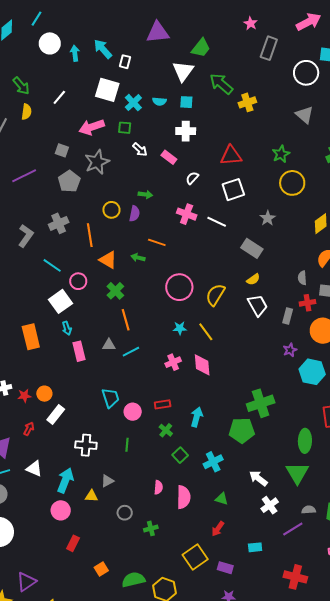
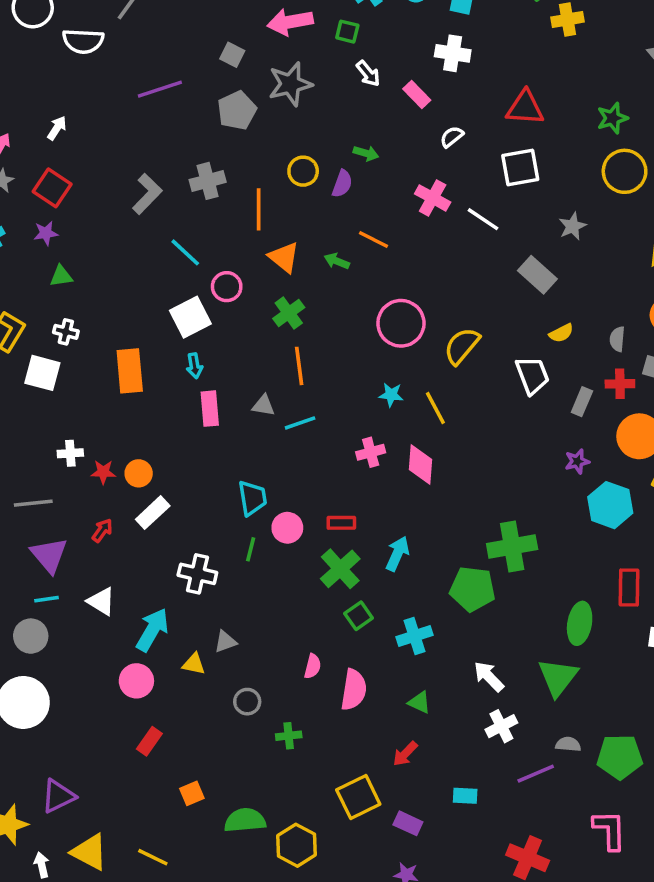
yellow semicircle: (253, 279) -> (561, 333), moved
green cross: (166, 430) -> (340, 569), size x1.6
green line: (127, 445) -> (251, 549), moved

